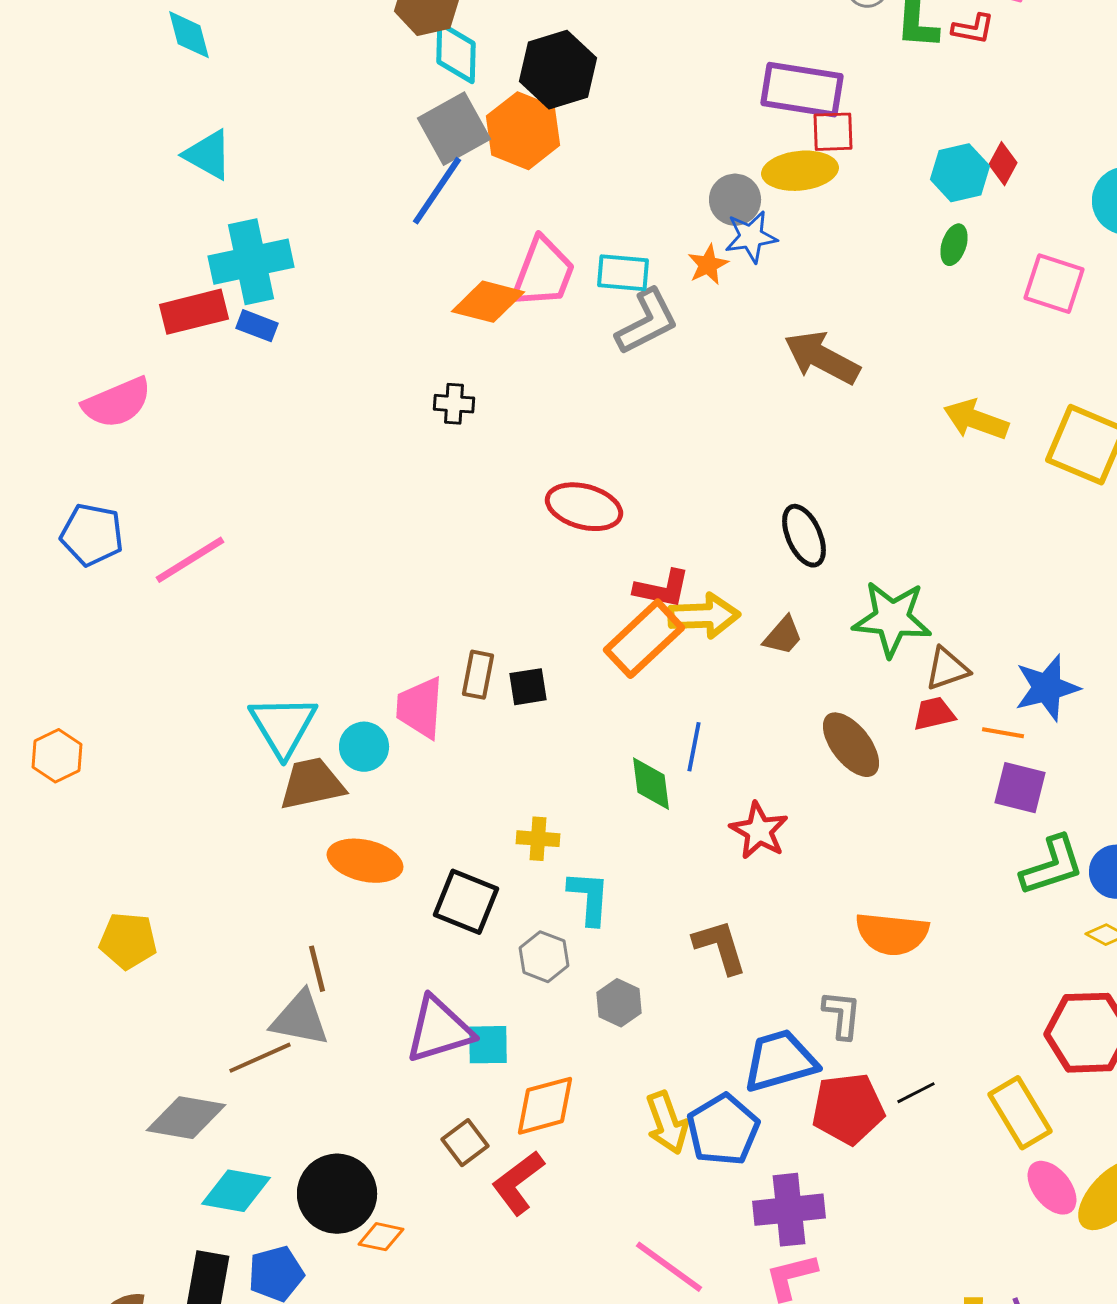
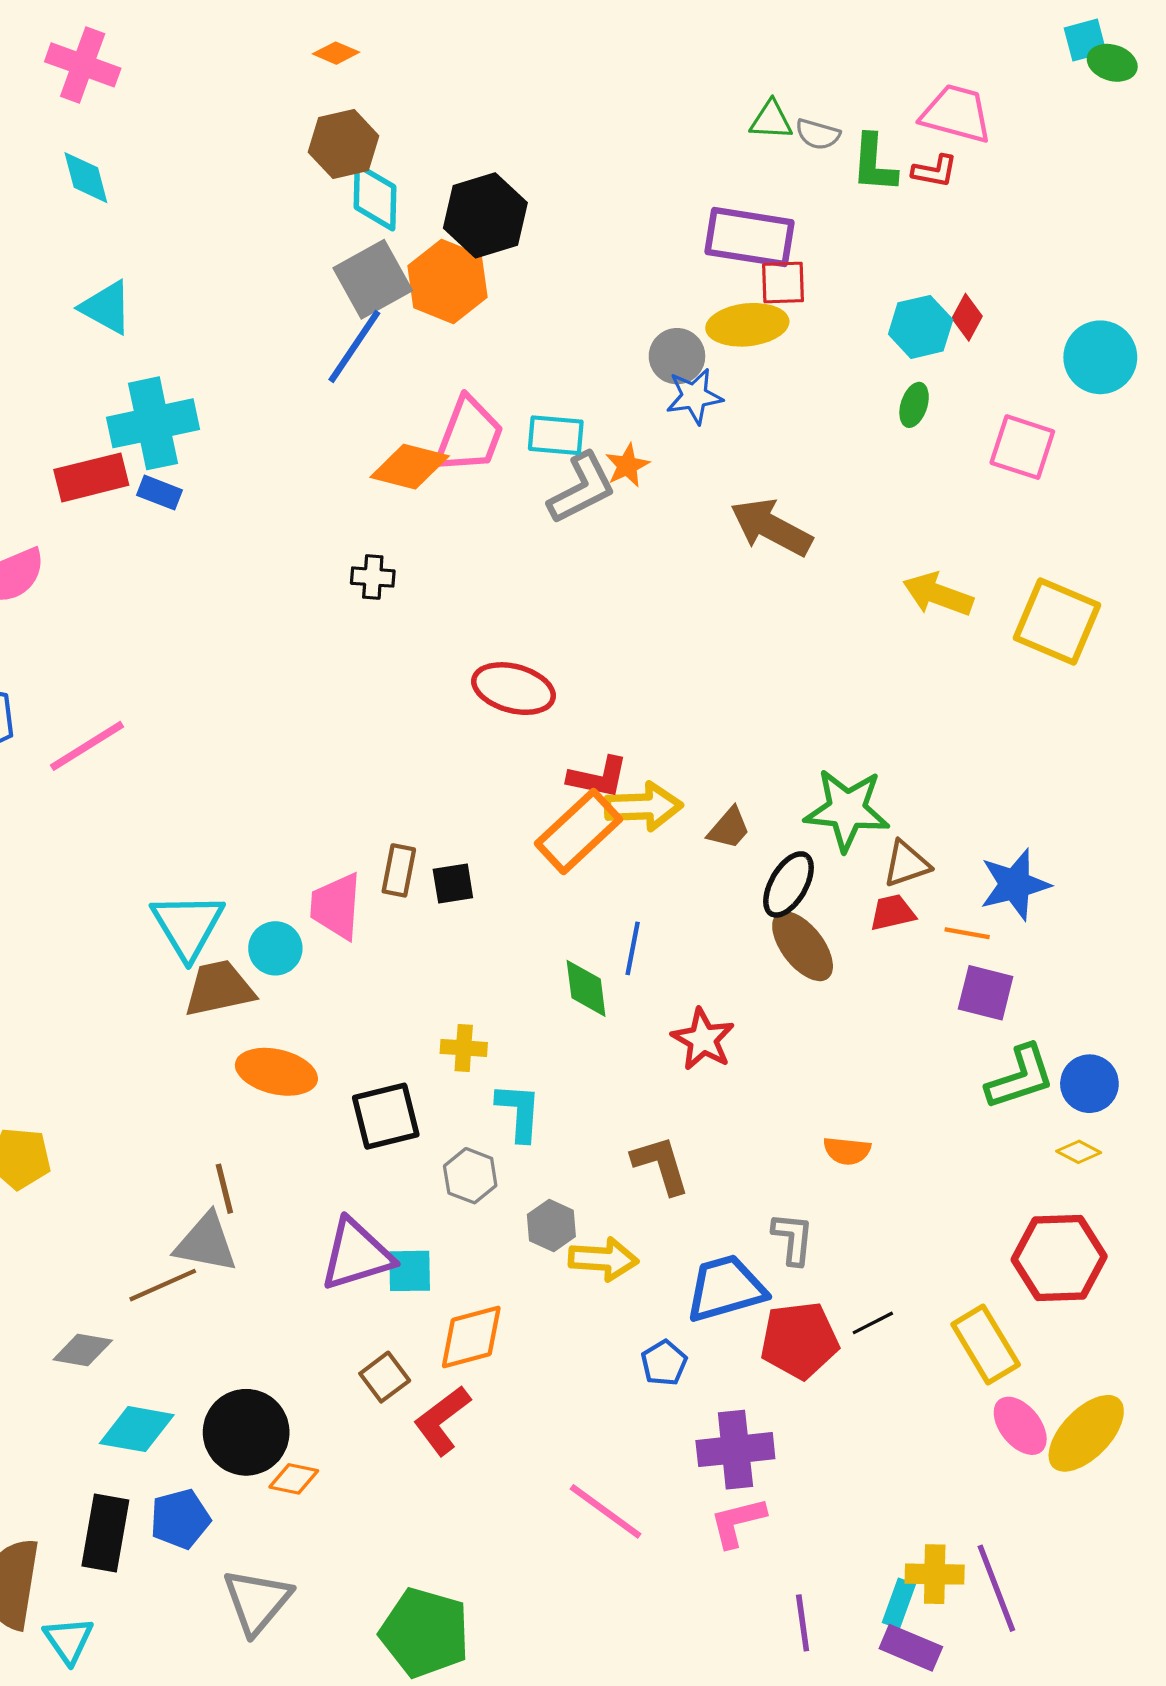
orange star: (708, 265) -> (627, 466), moved
black ellipse: (804, 536) -> (788, 884), moved, turned 54
black square: (466, 902) -> (386, 1116), turned -36
orange semicircle: (892, 934) -> (847, 1151), size x0.6
gray diamond: (186, 1118) -> (83, 1350), size x0.7
yellow arrow: (667, 1123) -> (603, 1259), moved, turned -66
blue pentagon: (723, 1130) -> (664, 1363), size x0.6

